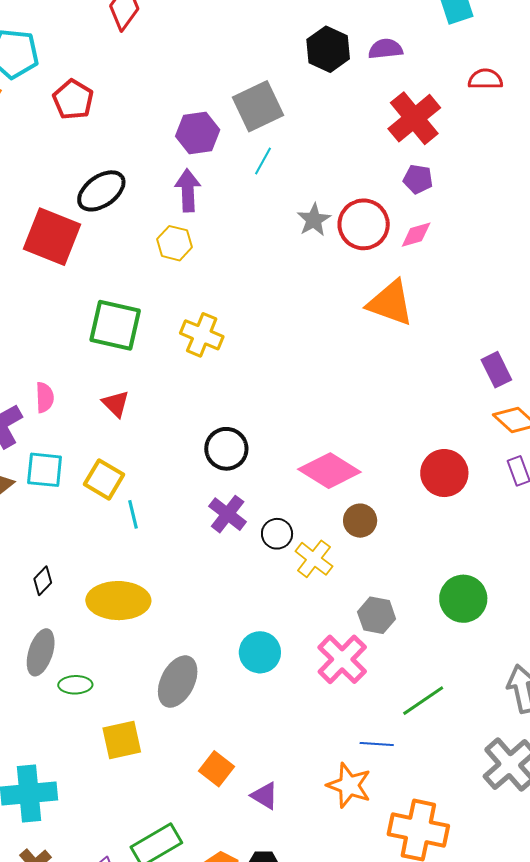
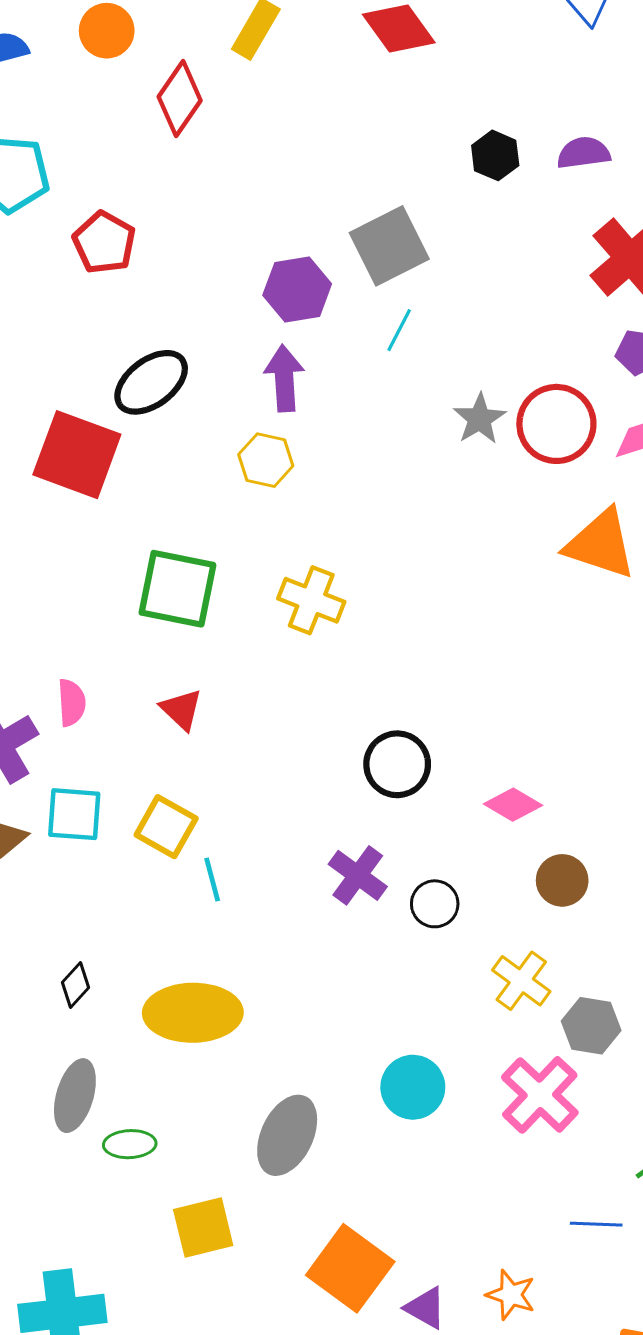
black hexagon: (328, 49) -> (495, 155), size x0.7
black circle: (226, 449) -> (397, 764), moved
pink diamond: (329, 471) -> (513, 805), size x0.6
yellow cross: (314, 559) -> (521, 981), moved
orange square: (216, 769) -> (350, 1268), size x1.6
orange star: (349, 785) -> (511, 1295), moved, size x0.7

